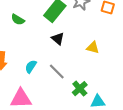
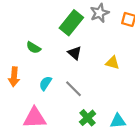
green semicircle: (18, 20) -> (34, 48), moved
green cross: (80, 89) -> (88, 118), moved

